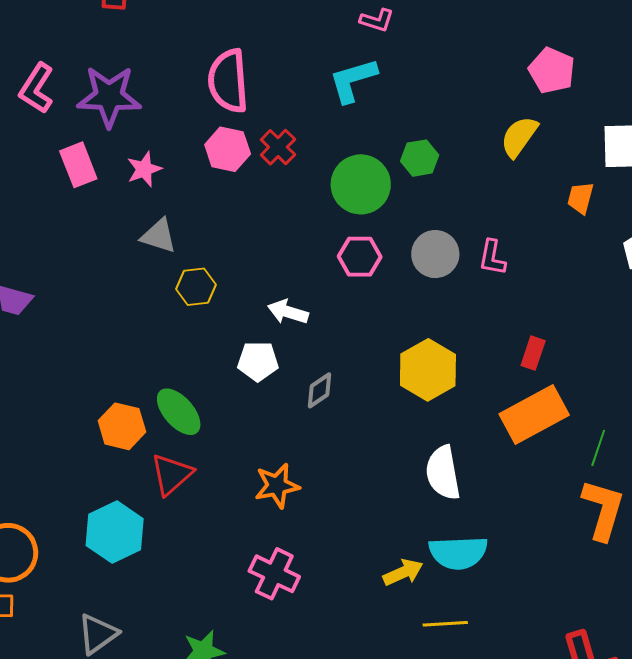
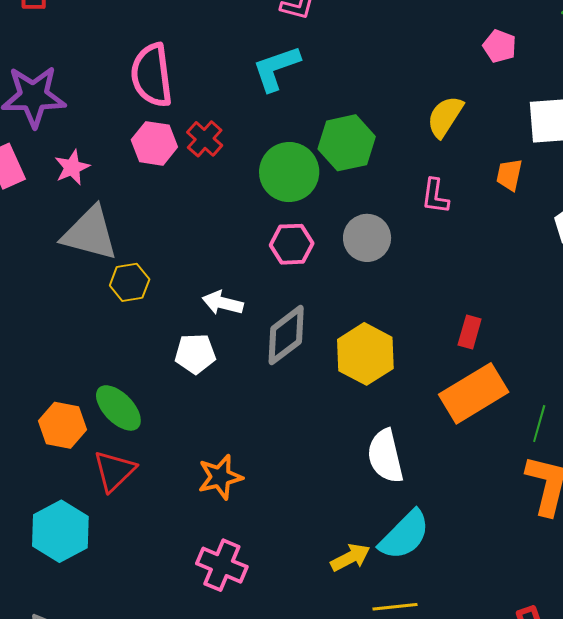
pink pentagon: (552, 71) -> (500, 46), moved, size x0.7
green hexagon: (420, 158) -> (347, 143), size x1.5
gray triangle: (159, 236) -> (90, 233), size x1.6
pink L-shape: (492, 258) -> (435, 196), moved
gray diamond: (319, 390) -> (286, 335), moved, size x1.6
cyan semicircle: (458, 553) -> (405, 535), turned -40

